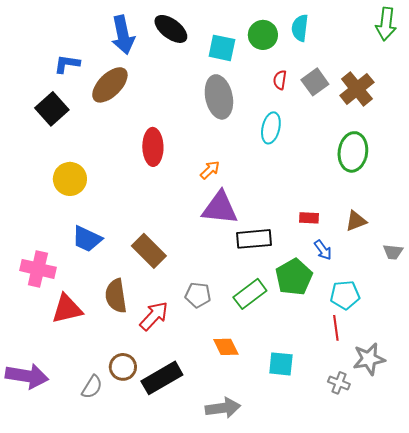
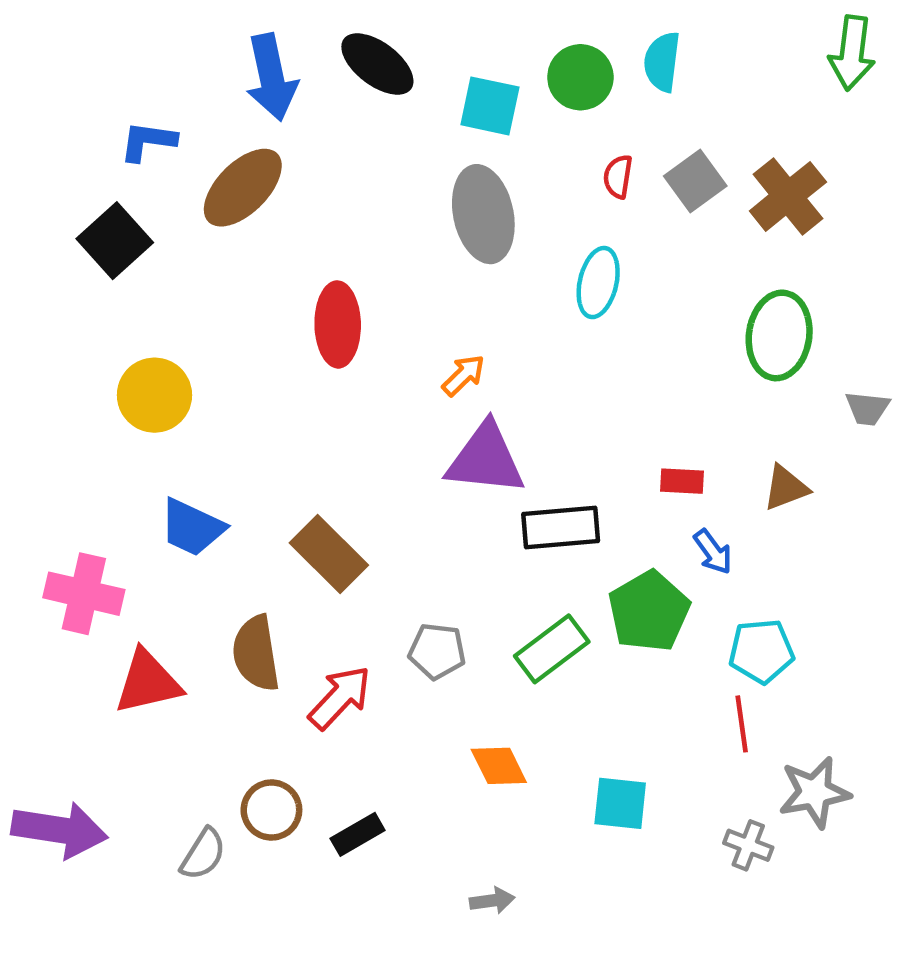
gray trapezoid: (393, 252) -> (867, 408), moved
black rectangle: (162, 378) -> (358, 834), size x0.6
gray arrow: (223, 408) -> (492, 901), size x0.6

